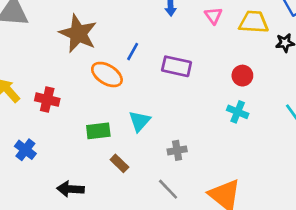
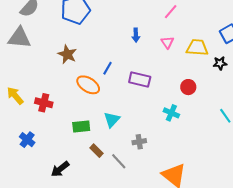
brown star: (78, 34) -> (67, 54), size x0.7
cyan cross: (238, 112) -> (171, 113), moved
black arrow: (71, 189) -> (60, 169), turned -42
gray line: (168, 189) -> (119, 161), moved

